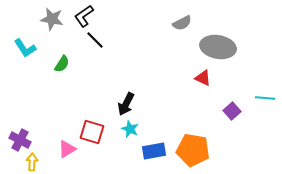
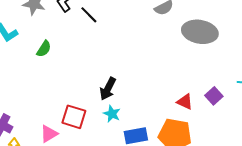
black line: (95, 40) -> (89, 15), moved
red triangle: (203, 78) -> (185, 102), moved

